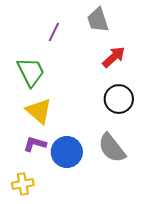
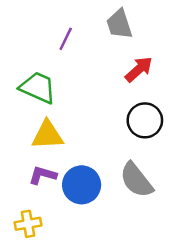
green trapezoid: (31, 72) -> (38, 87), turned -40
yellow triangle: (39, 111) -> (47, 135), turned -44

